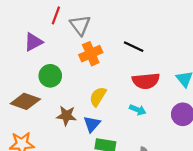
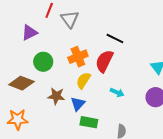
orange cross: (91, 54) -> (78, 57), moved
red semicircle: (146, 81) -> (104, 61), moved, turned 120

